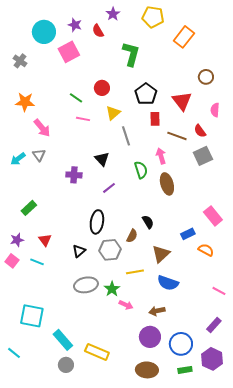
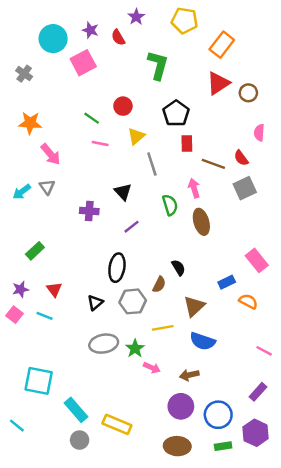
red triangle: (182, 101) -> (218, 83), moved, turned 35

